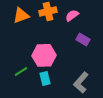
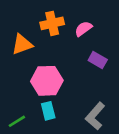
orange triangle: (21, 15) -> (22, 44), moved
green line: (21, 71) -> (17, 121), moved

